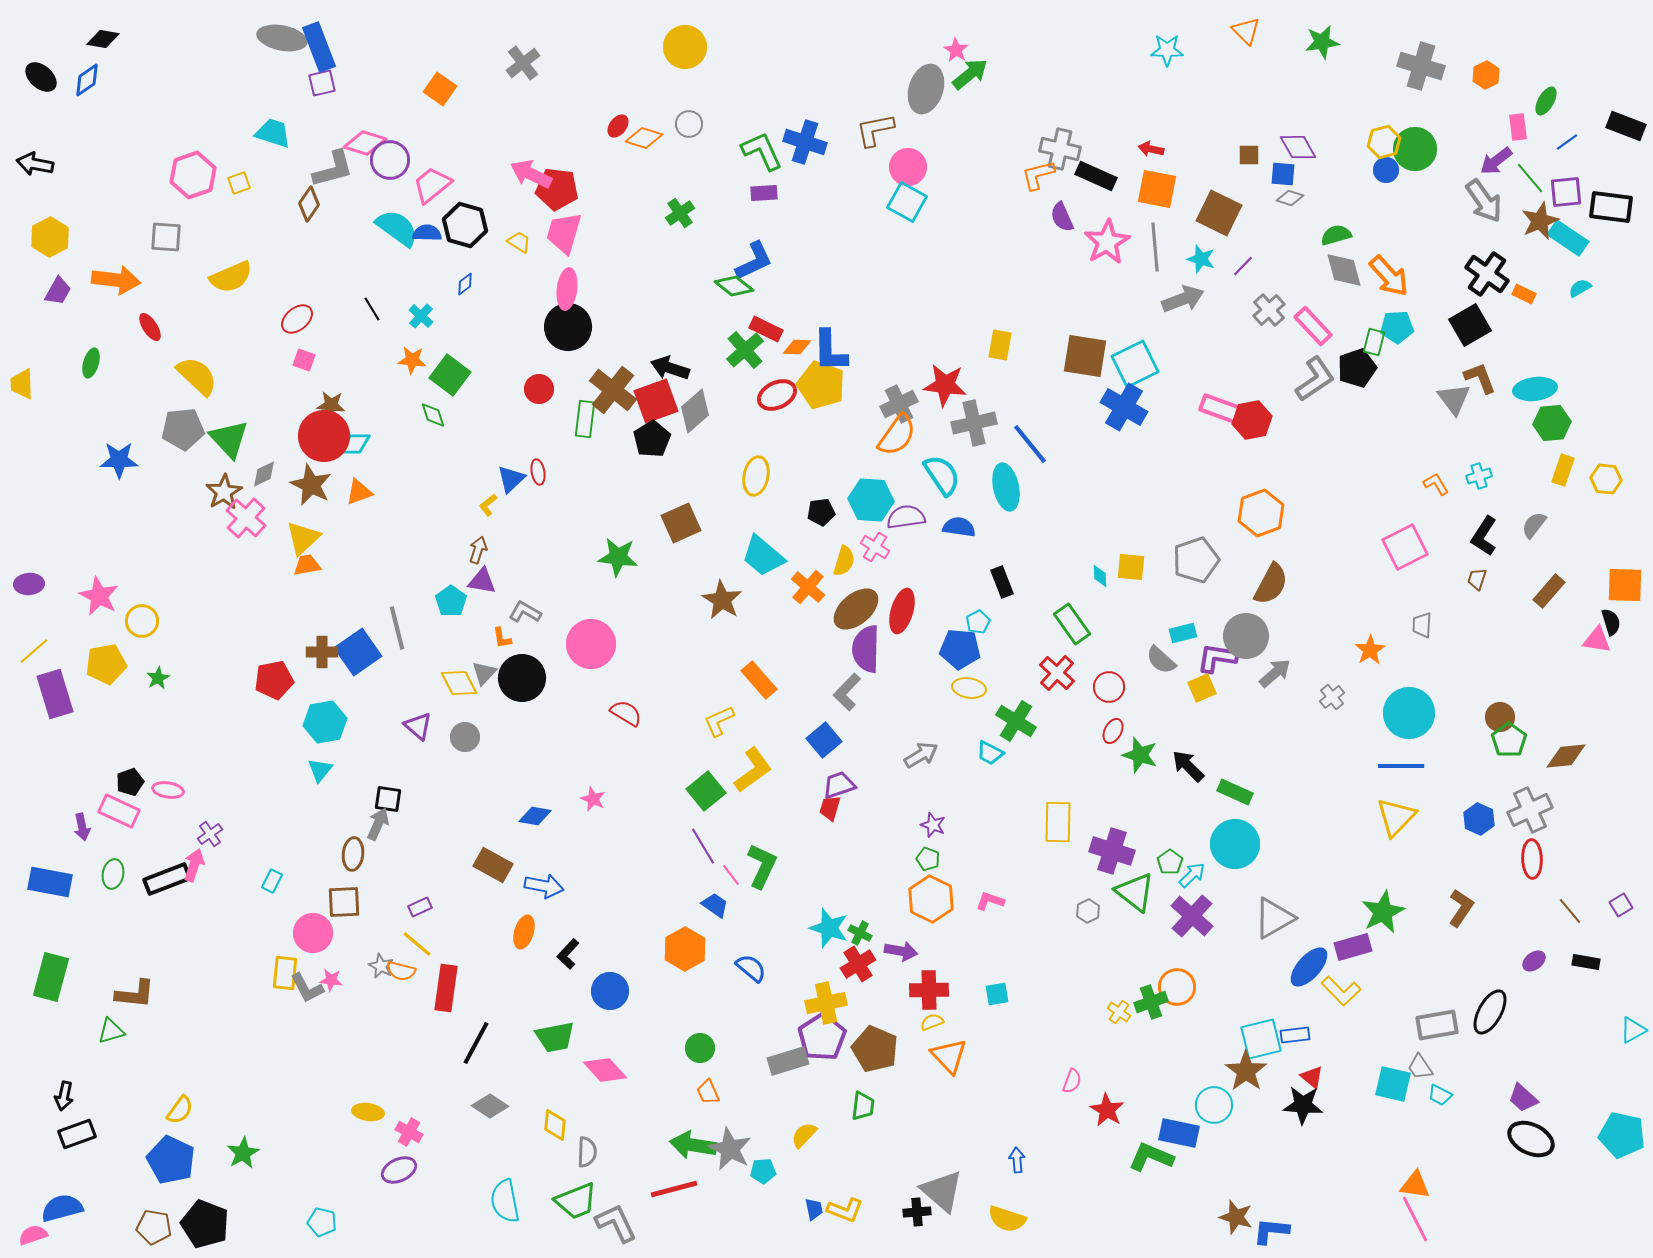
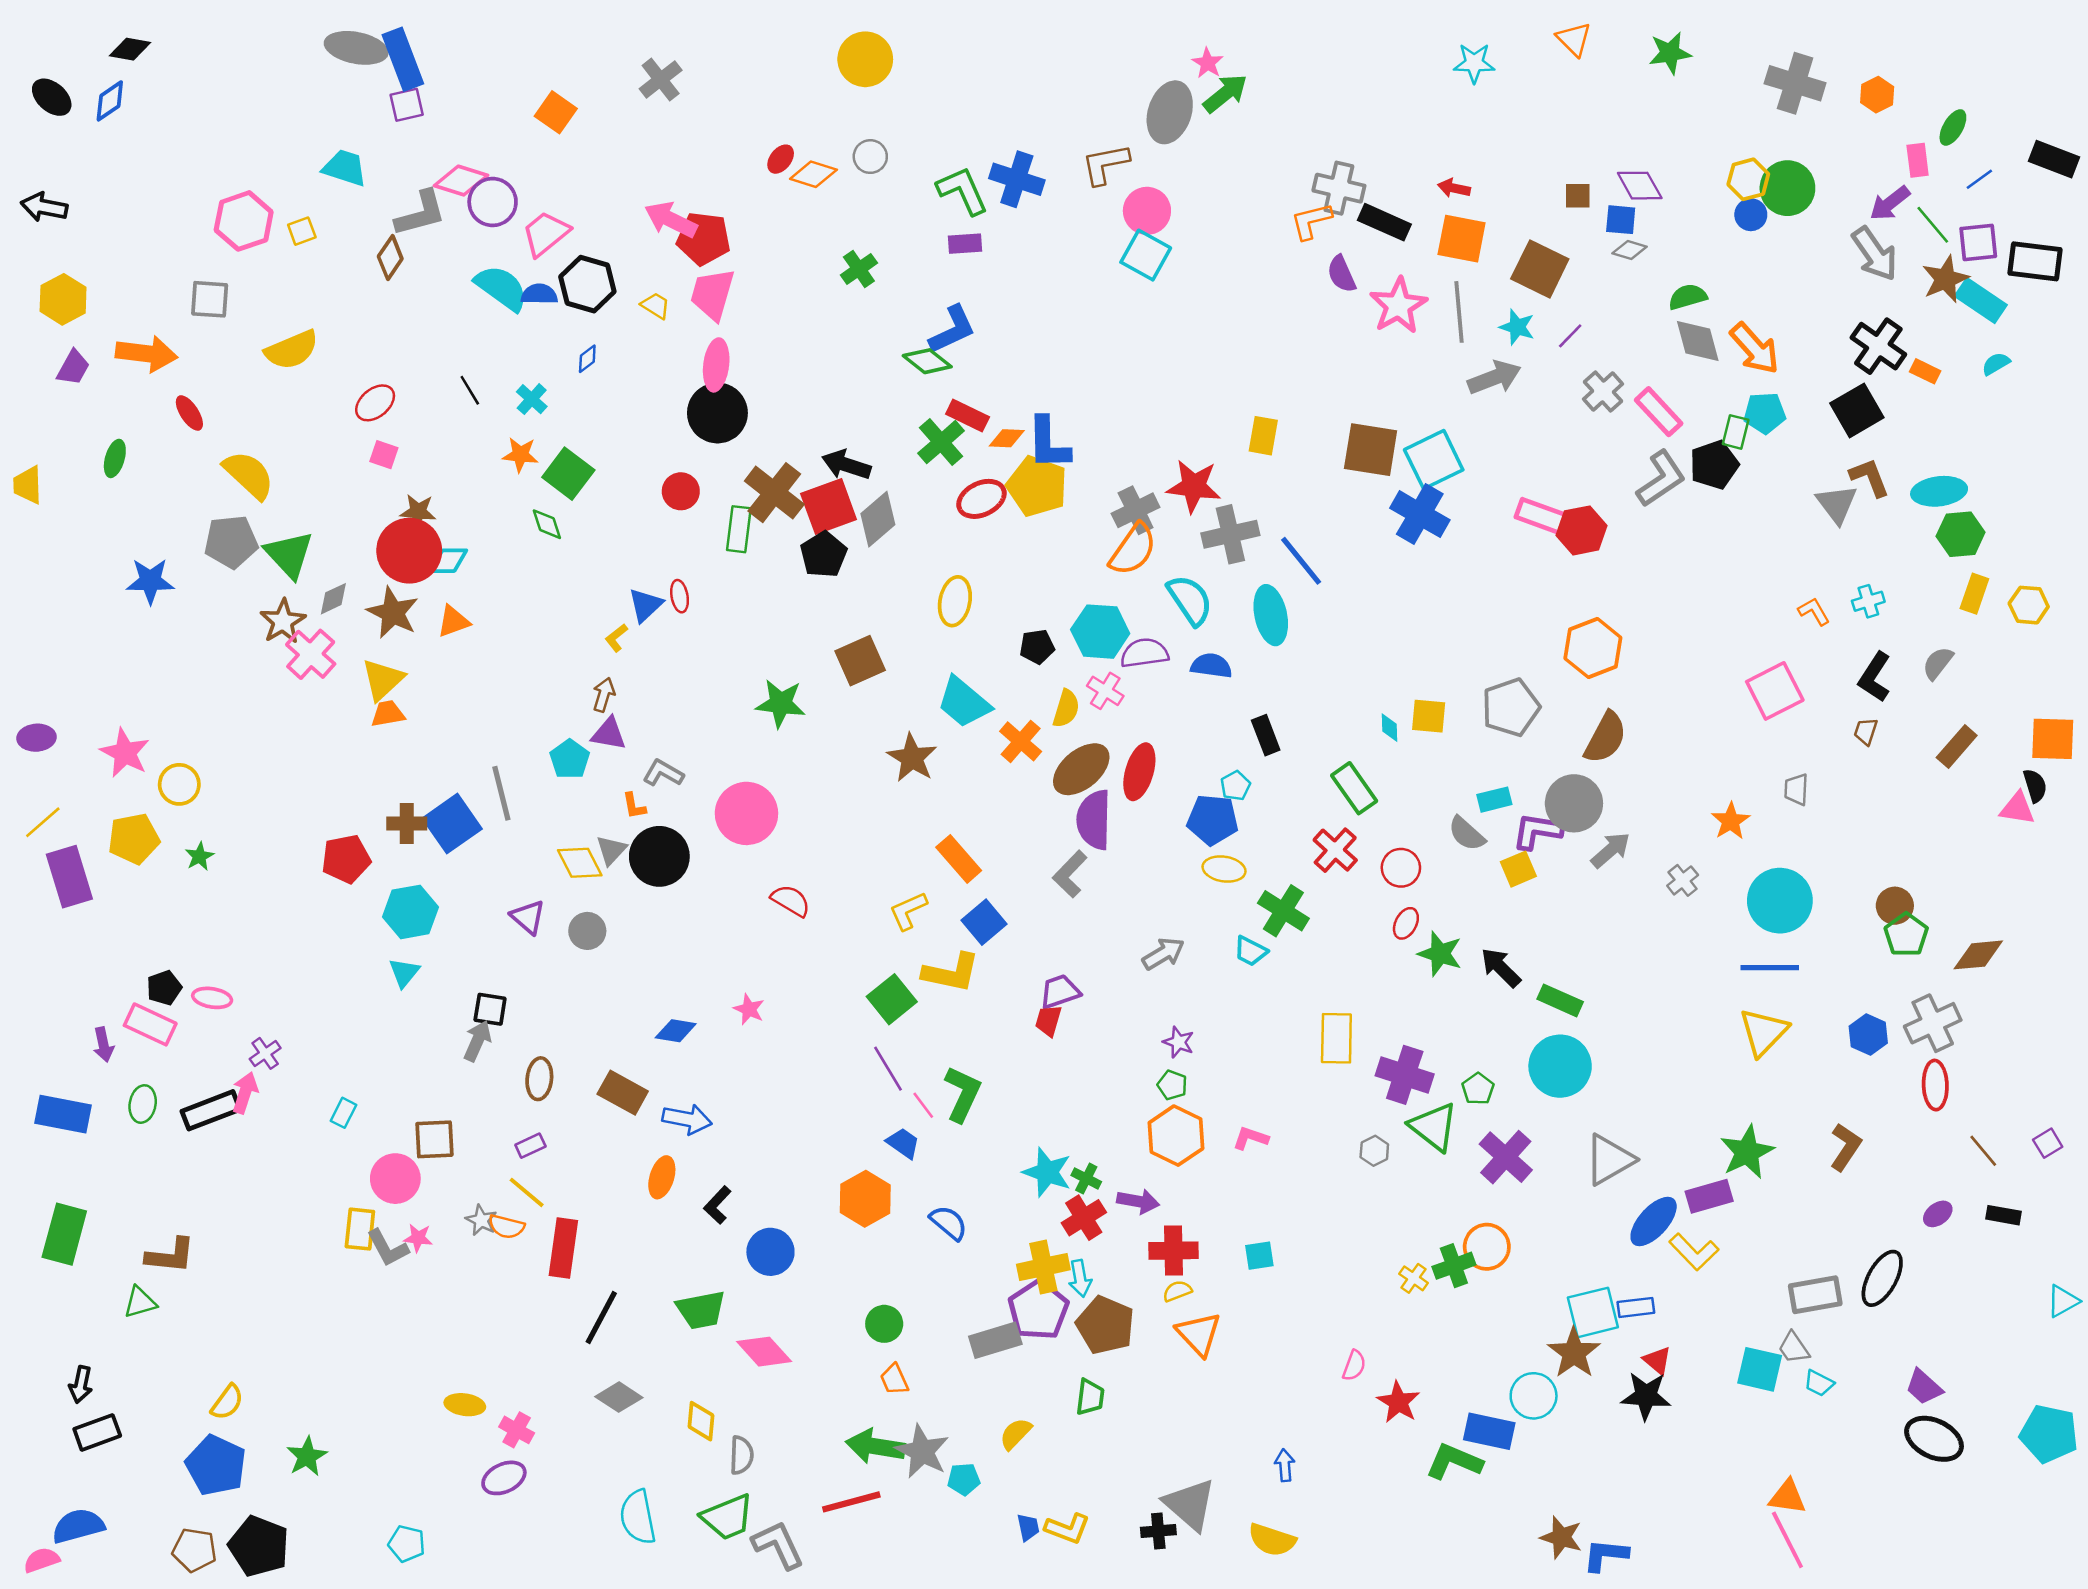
blue square: (824, 740) -> (984, 922), moved
yellow L-shape: (753, 770) -> (951, 973), turned 48
brown ellipse: (353, 854) -> (539, 1079), moved
cyan arrow: (1192, 875) -> (1080, 1278), moved, turned 124

